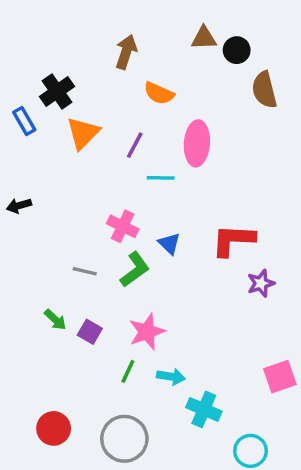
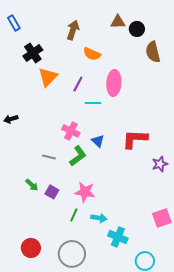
blue rectangle: (24, 121) -> (14, 23), moved
purple star: (261, 283) -> (160, 164), moved
pink star: (147, 332) -> (85, 192), turned 30

